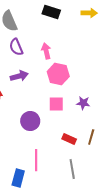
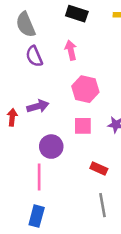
pink arrow: (46, 51) -> (71, 50), moved
purple arrow: (19, 76) -> (38, 106), moved
pink line: (36, 160) -> (39, 177), moved

